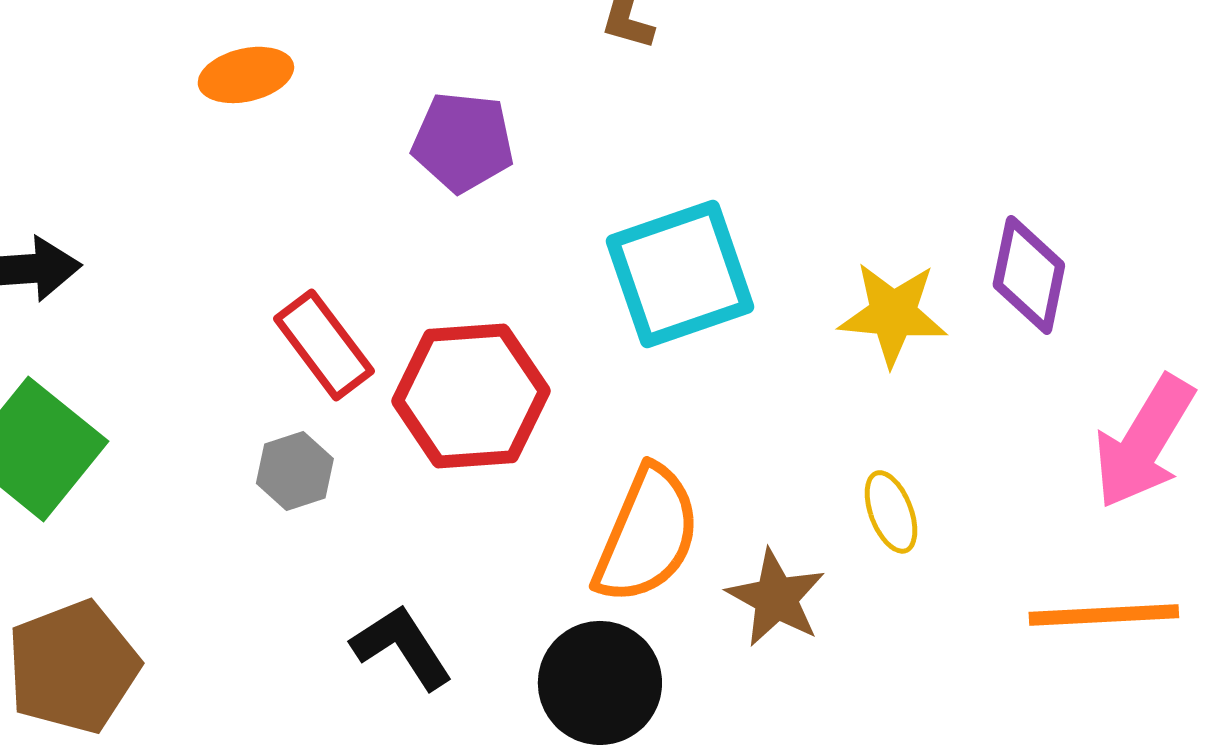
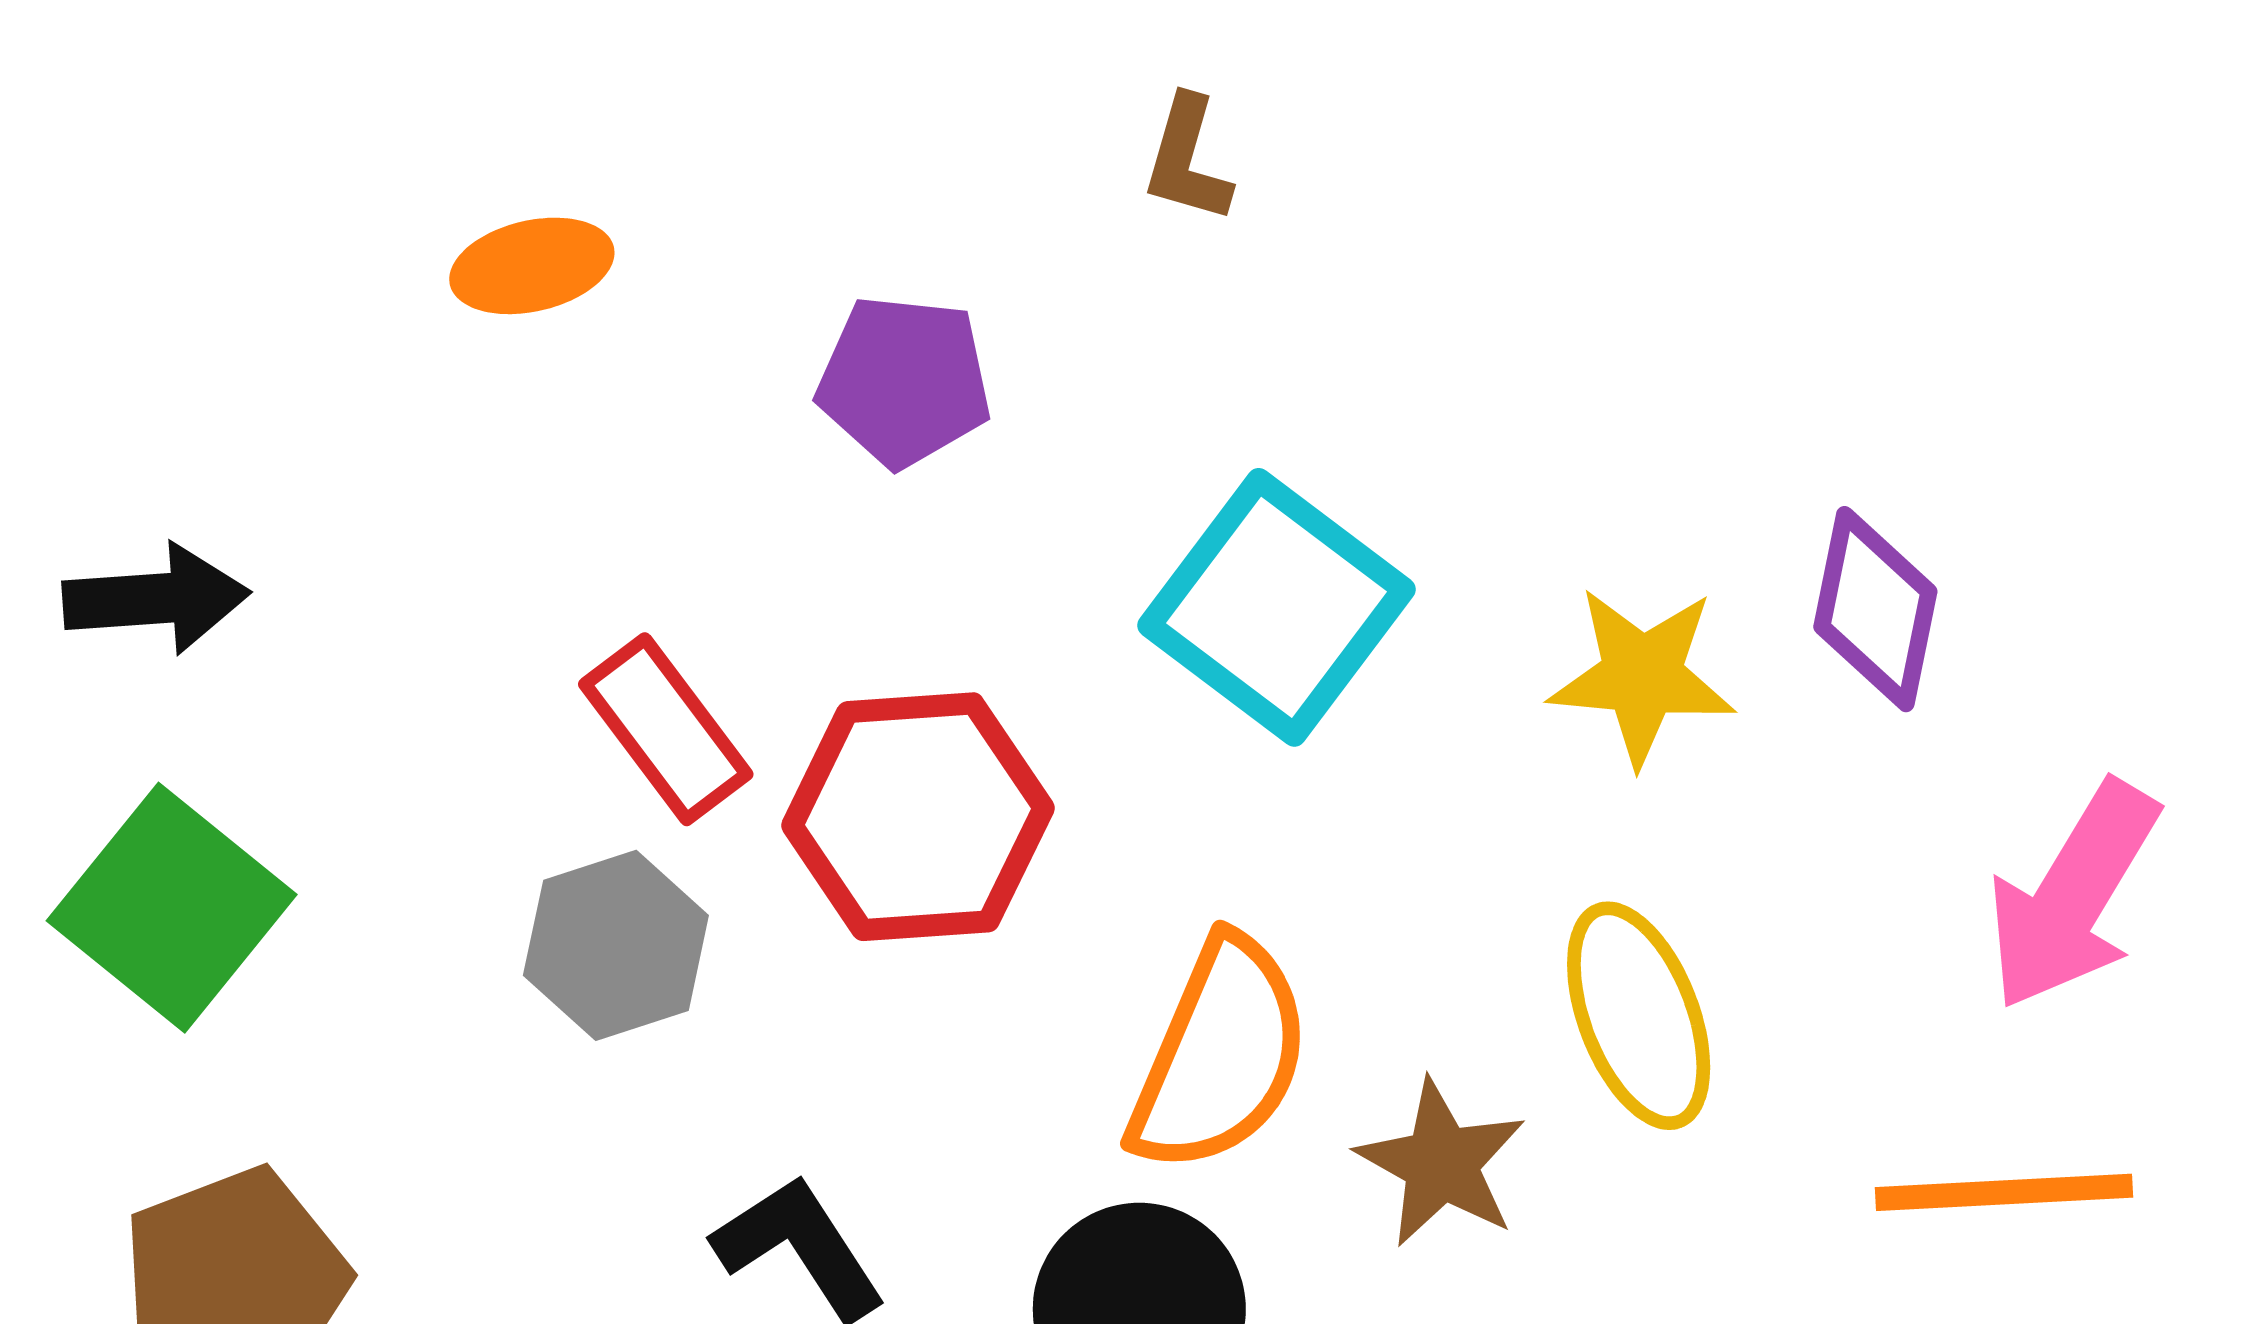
cyan square: (680, 274) -> (1277, 607), turned -34
gray hexagon: (295, 471) -> (616, 945), size x1.4
yellow ellipse: (891, 512) -> (1639, 1016), size x1.6

